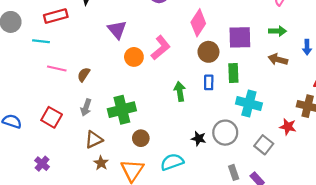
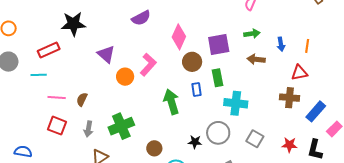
green arrow: (180, 92) -> (171, 102), size x1.4
red square: (52, 117) -> (57, 126), moved
red star: (288, 127) -> (290, 145), moved
brown circle: (141, 138) -> (154, 148), moved

